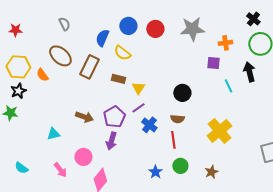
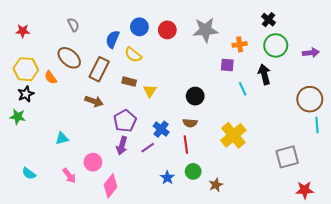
purple line: (138, 108) -> (148, 148), moved
brown arrow: (84, 117) -> (94, 101), moved
brown star: (211, 172) -> (216, 185), moved

